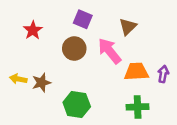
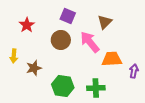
purple arrow: (163, 74) -> (134, 71), moved
yellow arrow: (18, 79) -> (14, 56), moved, turned -96
green cross: (138, 107) -> (96, 88), moved

